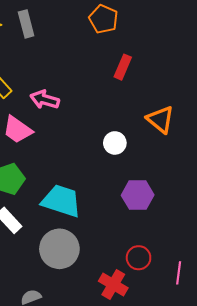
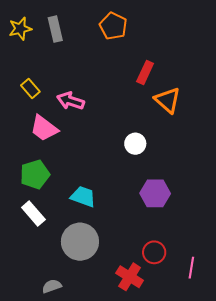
orange pentagon: (103, 19) -> (113, 26), moved
orange triangle: (160, 119) -> (168, 100), moved
cyan trapezoid: (61, 201) -> (83, 197), size x0.7

